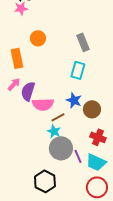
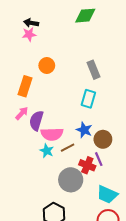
orange rectangle: (17, 58) -> (25, 86), turned 30
cyan star: (54, 131) -> (47, 151), moved
red cross: (98, 137) -> (87, 165), moved
purple line: (78, 156) -> (99, 159), moved

